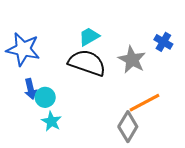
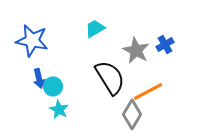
blue cross: (163, 42) -> (165, 44), moved, turned 30
black semicircle: (87, 63) -> (110, 77), moved, turned 39

